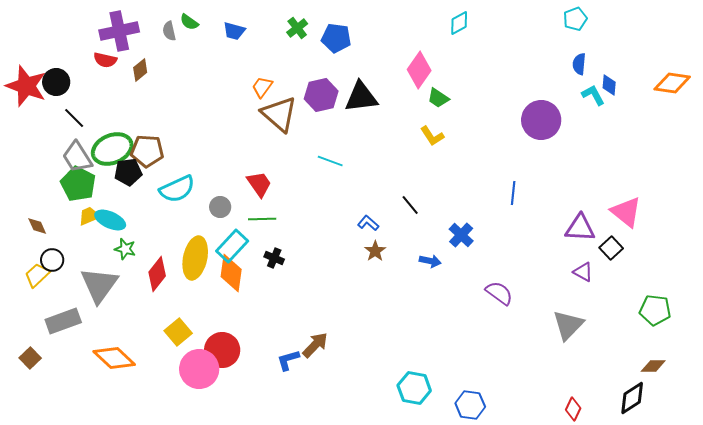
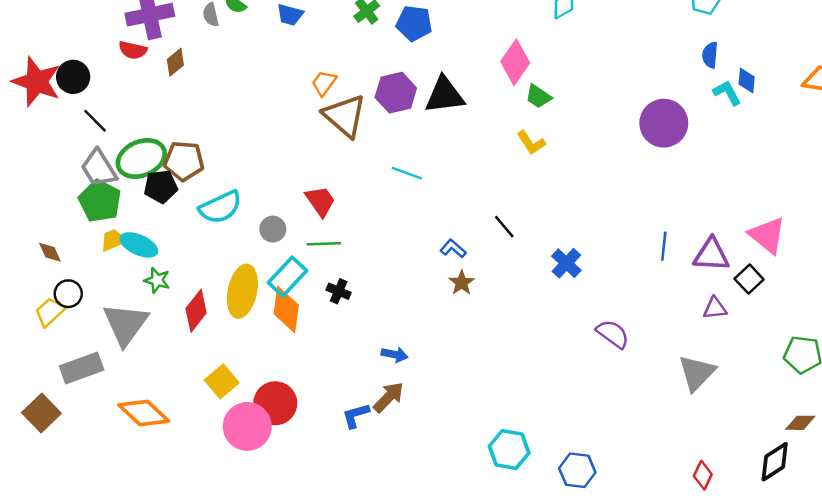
blue line: (513, 193) -> (664, 246), moved
blue arrow: (430, 261) -> (395, 355), moved
purple triangle: (583, 272) -> (715, 308), turned -35
brown square: (30, 358) -> (41, 413), size x1.4

